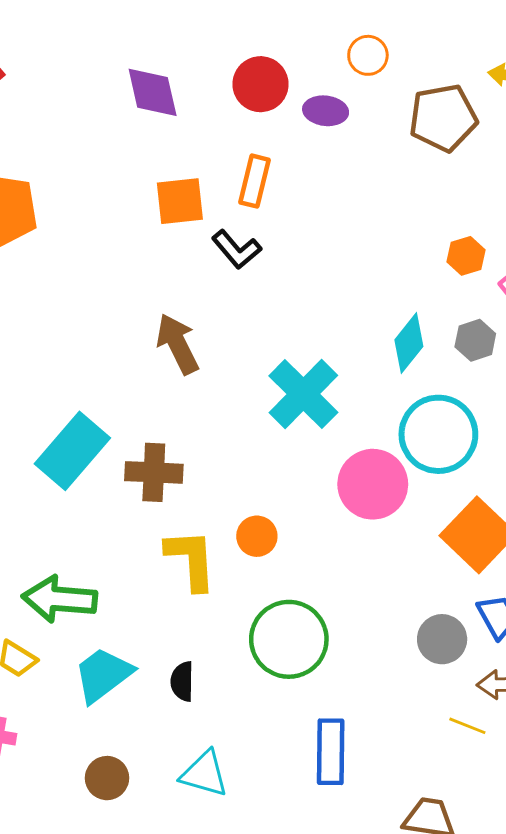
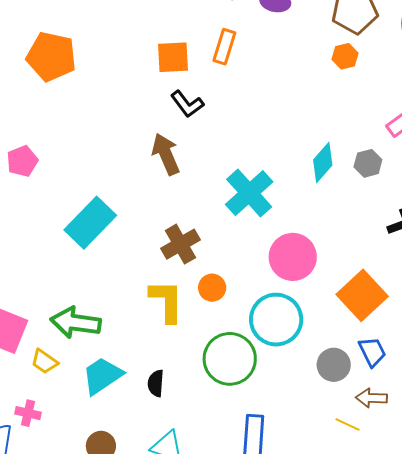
black L-shape: (237, 249) -> (187, 104), moved
orange hexagon: (466, 256) -> (345, 56), moved
cyan circle: (438, 434) -> (276, 320), moved
brown cross: (154, 472) -> (180, 244), moved, turned -36

